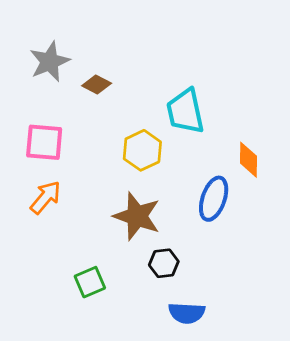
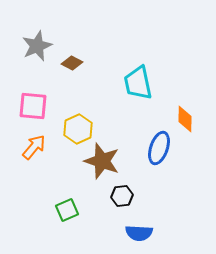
yellow hexagon: (142, 150) -> (78, 129), moved

